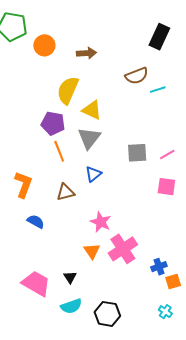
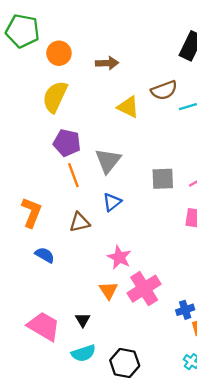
yellow semicircle: (68, 90) -> (55, 97), moved
yellow triangle: (92, 110) -> (128, 107), moved

